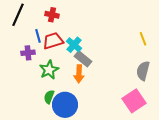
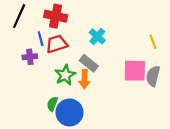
red cross: (52, 15) -> (56, 16), size x1.5
cyan cross: (74, 45) -> (97, 36), moved
green star: (49, 70) -> (65, 75), moved
pink square: (134, 101) -> (135, 71), moved, turned 35

